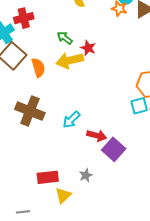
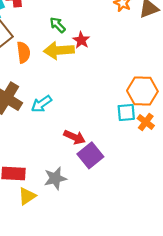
cyan arrow: (71, 120) -> (41, 104), moved
gray star: (86, 175) -> (55, 178), size x1.5

